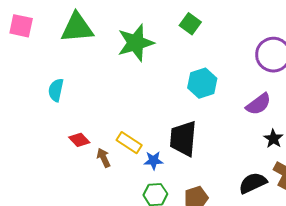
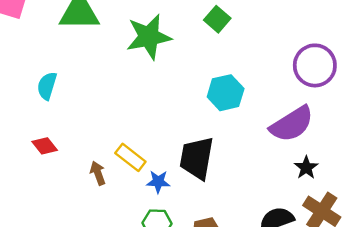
purple semicircle: (259, 104) -> (292, 124), size x1.4
red diamond: (79, 140) -> (45, 146), moved

